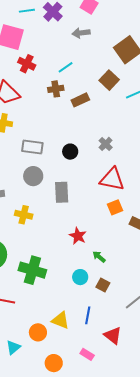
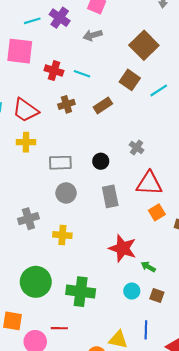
red cross: (27, 64) -> (54, 71), moved
cyan line: (66, 67) -> (82, 74), turned 63
brown cross: (56, 89) -> (66, 104), moved
gray rectangle: (62, 192) -> (110, 196), moved
red star: (78, 236) -> (123, 248), size x1.5

